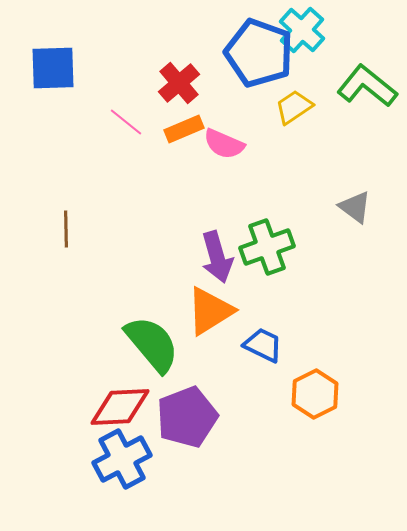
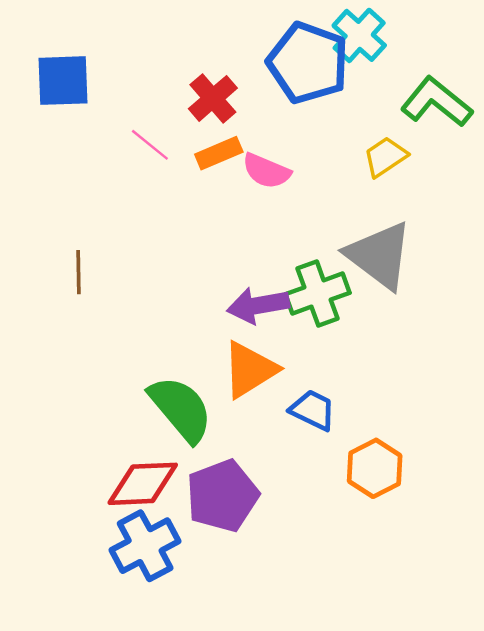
yellow trapezoid: (294, 107) -> (385, 157), moved
gray triangle: (355, 207) -> (379, 255), moved, size x1.8
purple arrow: (217, 257) -> (258, 305), turned 96

